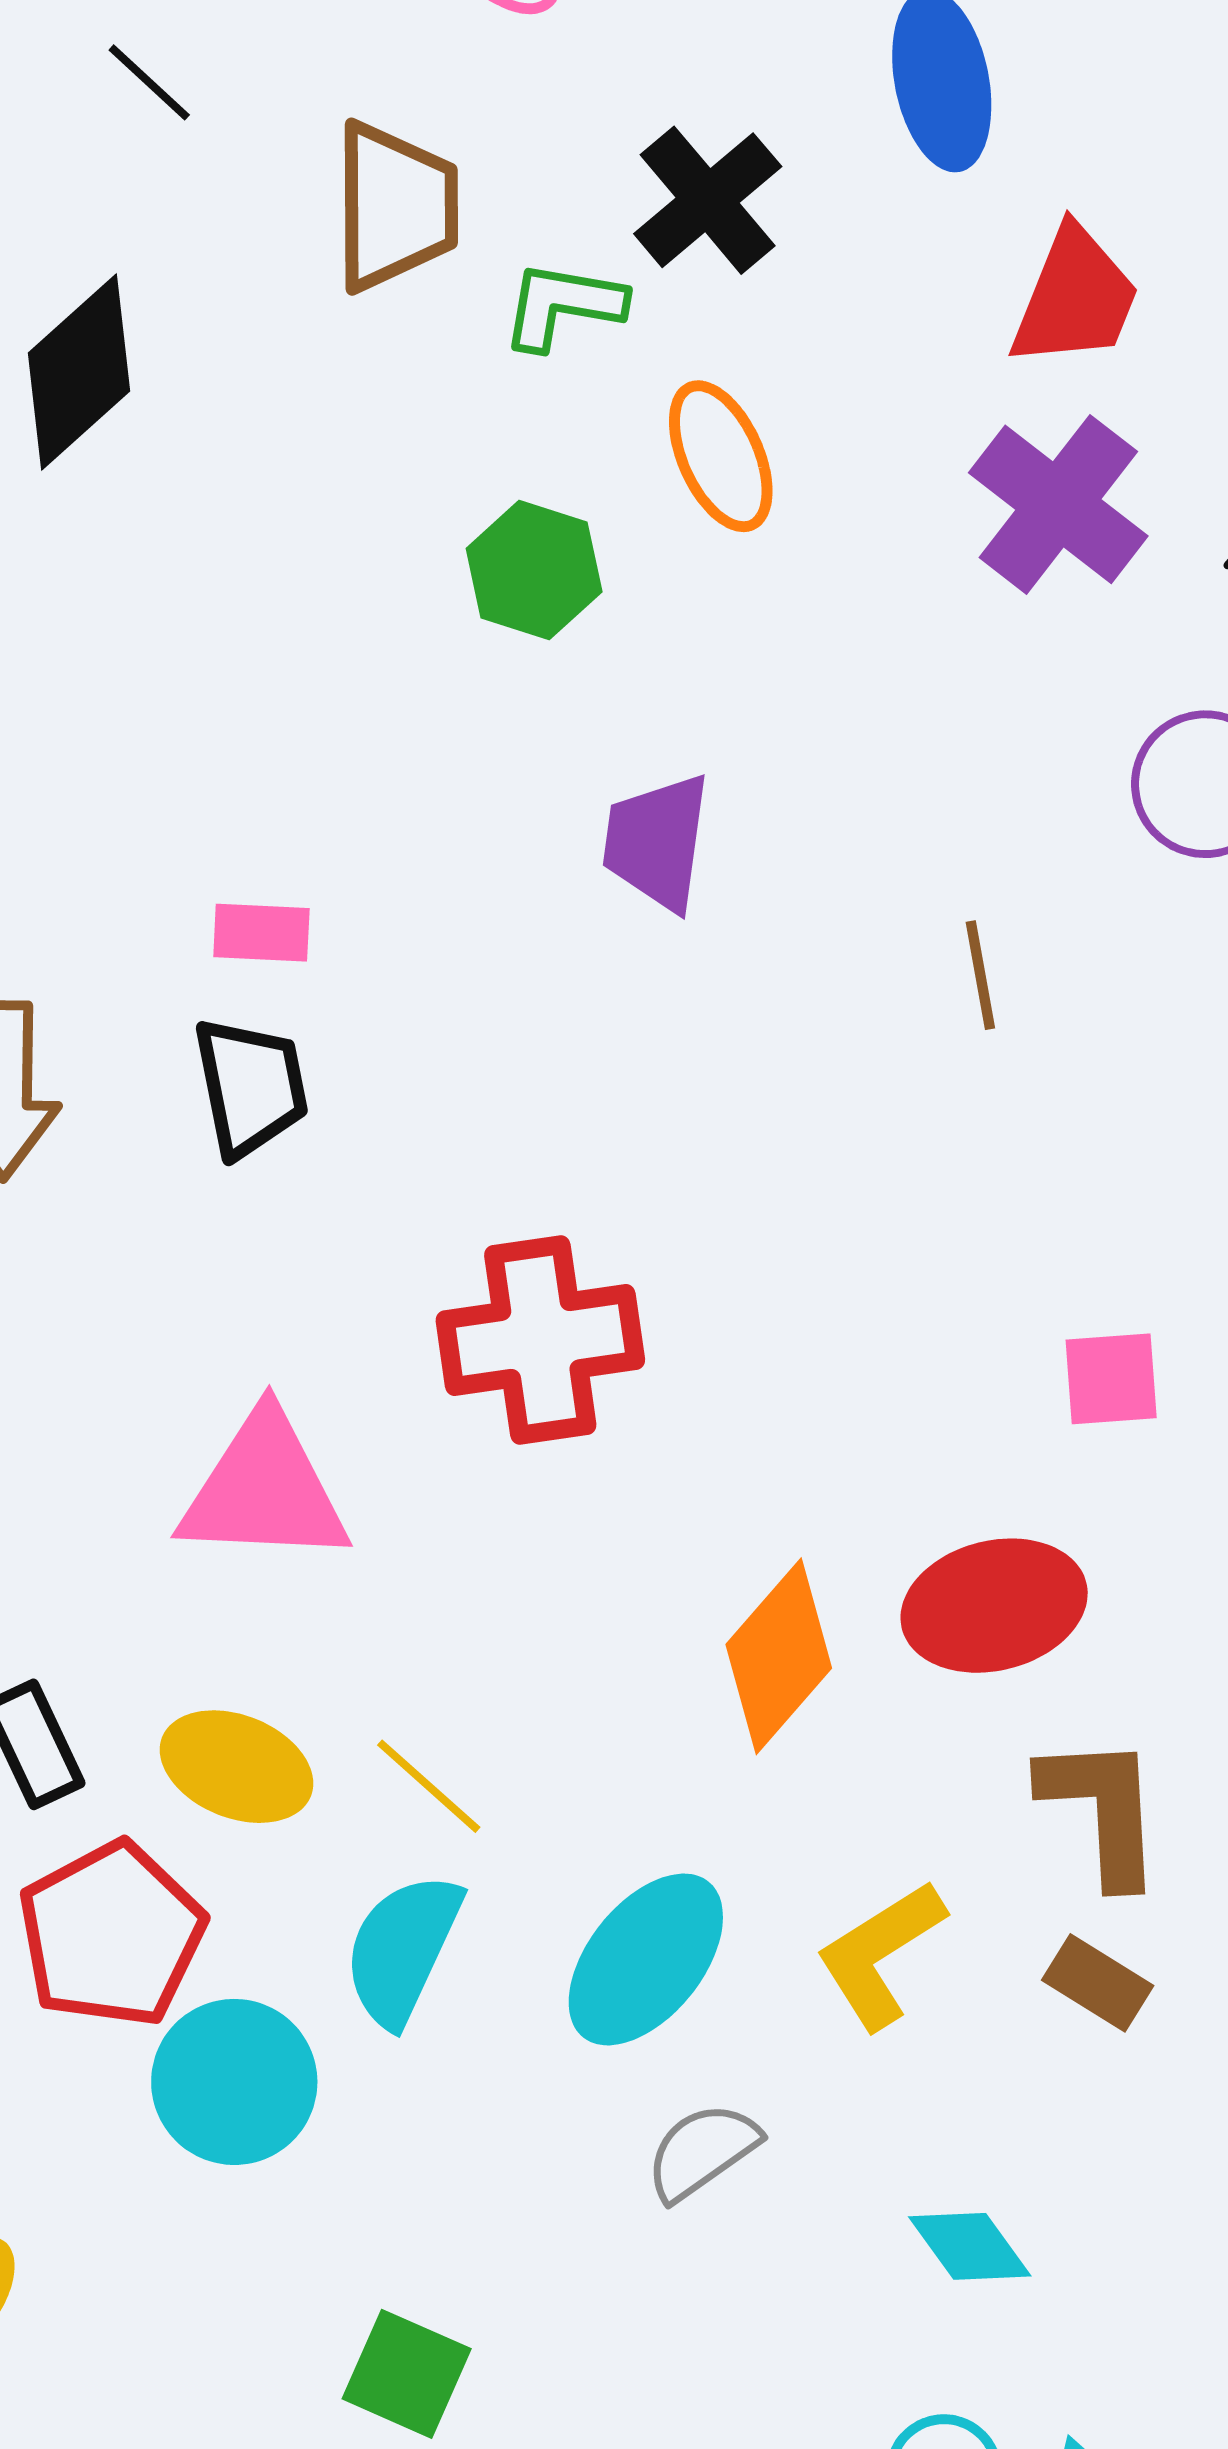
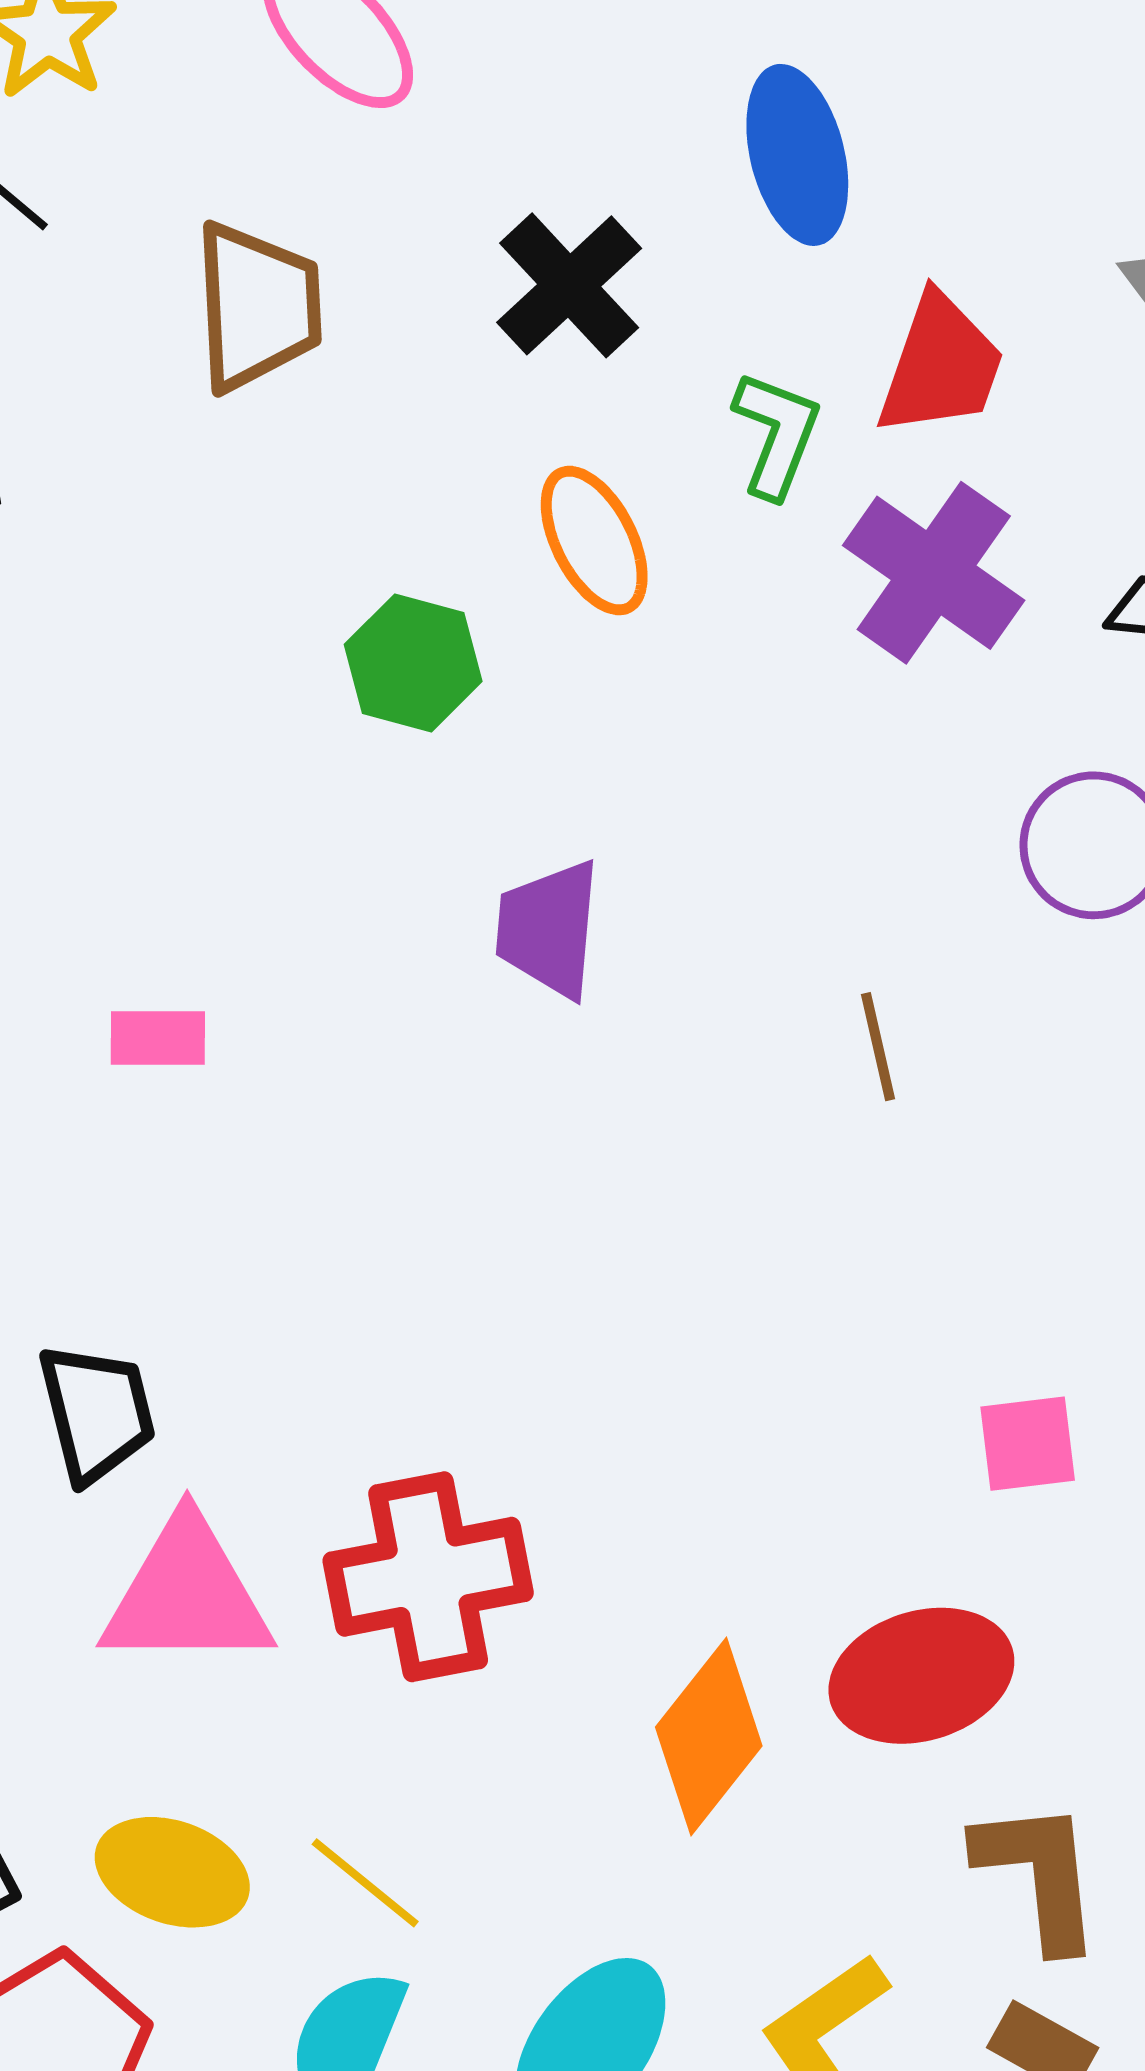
green L-shape: (563, 305) -> (776, 434), moved, turned 104
black trapezoid: (251, 1087) -> (97, 1413), moved
red cross: (540, 1340) -> (428, 1577), moved

